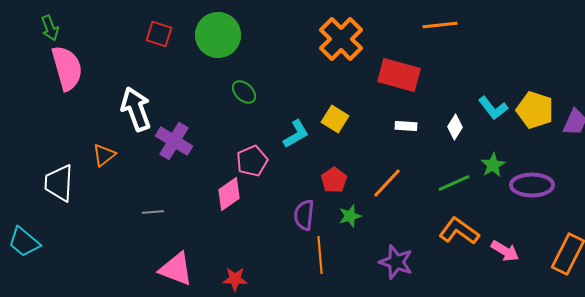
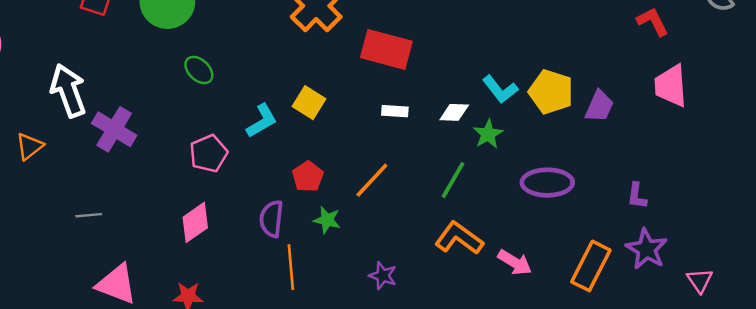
white diamond: (455, 127) -> (454, 112), turned 60
green star: (493, 165) -> (488, 134), moved
green line: (454, 183) -> (453, 180), turned -36
pink diamond: (229, 194) -> (195, 222), moved
green star: (350, 216) -> (327, 220), turned 30
purple star: (396, 262) -> (383, 276), size x0.7

